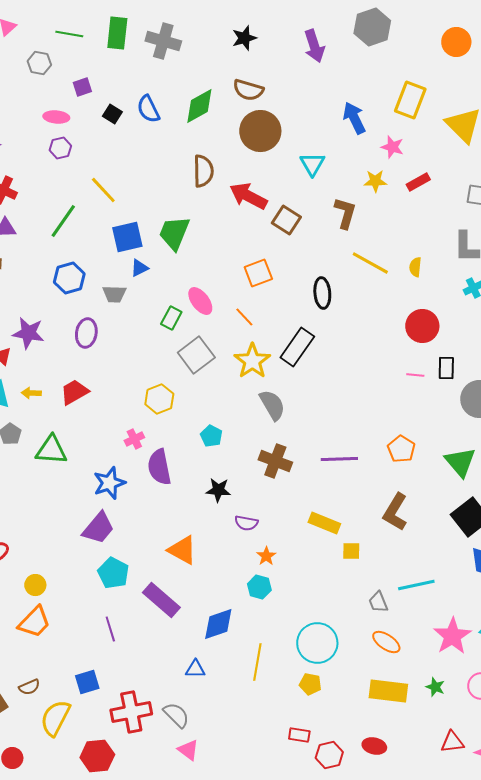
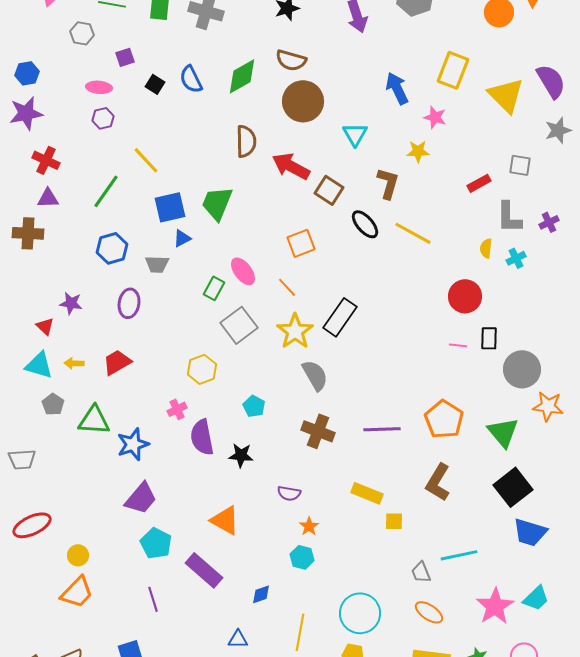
red rectangle: (418, 182) -> (479, 183), moved
yellow semicircle: (415, 267) -> (486, 248), moved
black ellipse: (322, 293) -> (365, 224), moved, turned -36
purple star: (28, 333) -> (71, 303), size x0.7
orange pentagon: (401, 449) -> (444, 419), size x1.4
blue star: (109, 483) -> (133, 444), moved
black star: (218, 490) -> (241, 455), moved
blue diamond: (218, 624) -> (261, 594), size x0.6

